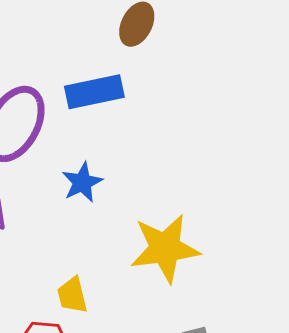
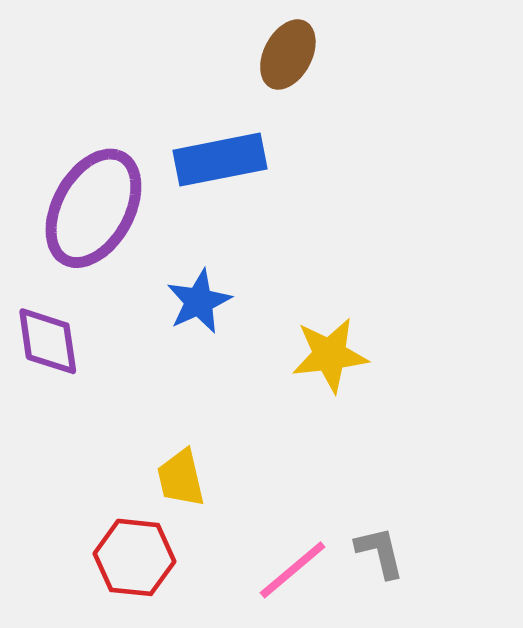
yellow star: (165, 248) -> (330, 355), moved, size x0.7

